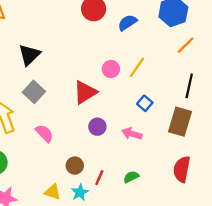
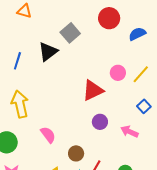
gray square: (34, 92) -> (70, 33), moved
pink semicircle: (44, 133) -> (48, 135), moved

